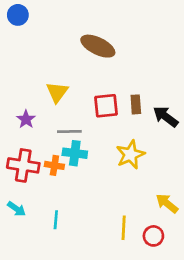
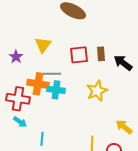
purple star: (26, 119) -> (16, 57), moved
orange cross: (54, 165) -> (38, 84), moved, size x1.5
cyan arrow: (16, 209) -> (20, 122), moved

